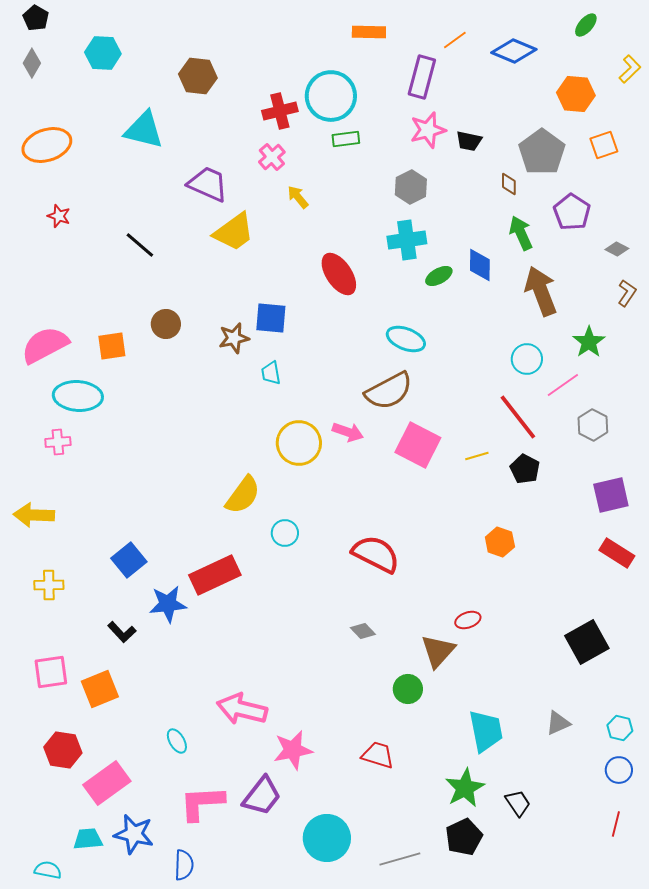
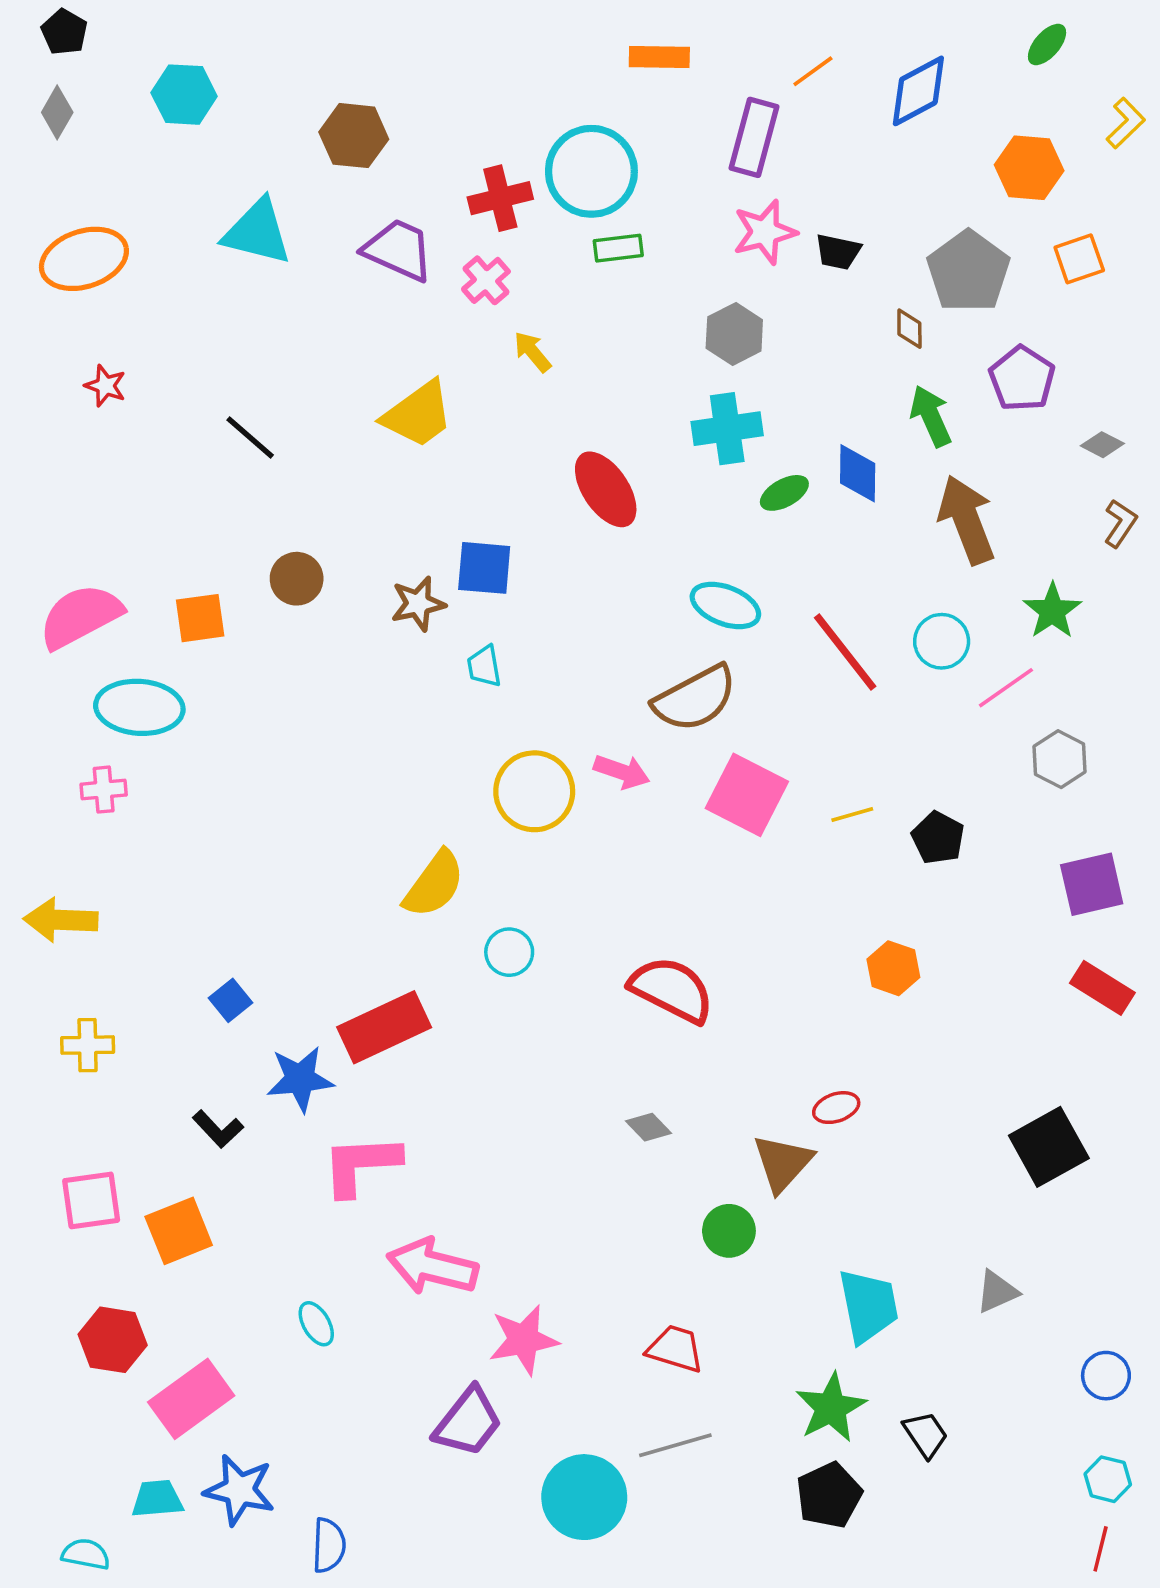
blue diamond: (514, 51) -> (918, 91), turned -51
purple trapezoid: (208, 184) -> (398, 250), moved
red line: (518, 417) -> (845, 652), moved
blue square: (129, 560) -> (230, 1000), size x0.7
cyan hexagon: (620, 728) -> (1108, 1479), moved
pink L-shape: (202, 803) -> (361, 1165), moved
red line: (616, 824) -> (1101, 1549), moved
gray line: (400, 859) -> (675, 1445), moved

